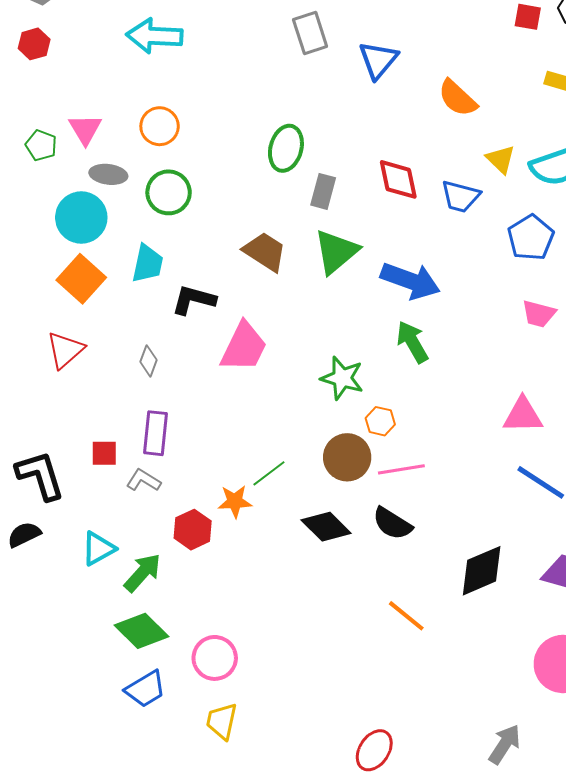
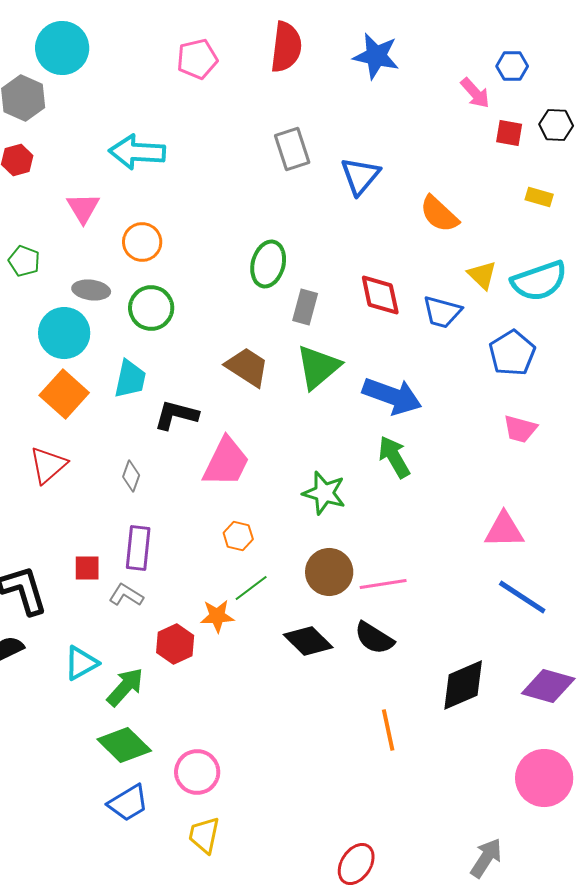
pink triangle: (85, 129) -> (83, 208), moved
orange hexagon: (380, 421) -> (238, 536), moved
orange line: (406, 616) -> (388, 730), turned 39

